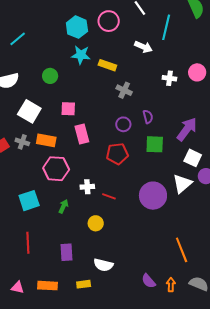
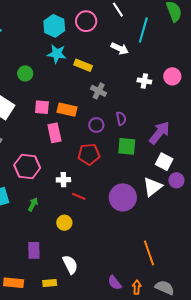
orange rectangle: (46, 140) -> (67, 110), moved
white cross: (87, 187) -> (63, 180), moved
white semicircle: (103, 265) -> (70, 265), turned -132

